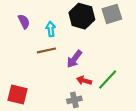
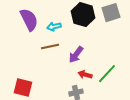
purple semicircle: (24, 21) -> (29, 20), size x1.6
cyan arrow: (51, 29) -> (54, 27), turned -96

